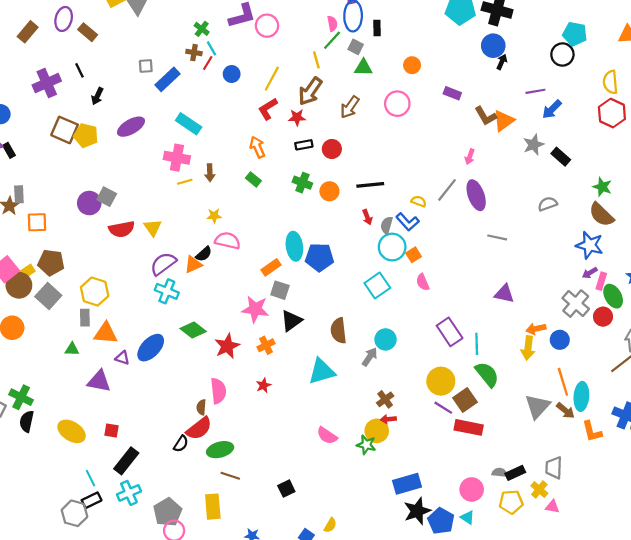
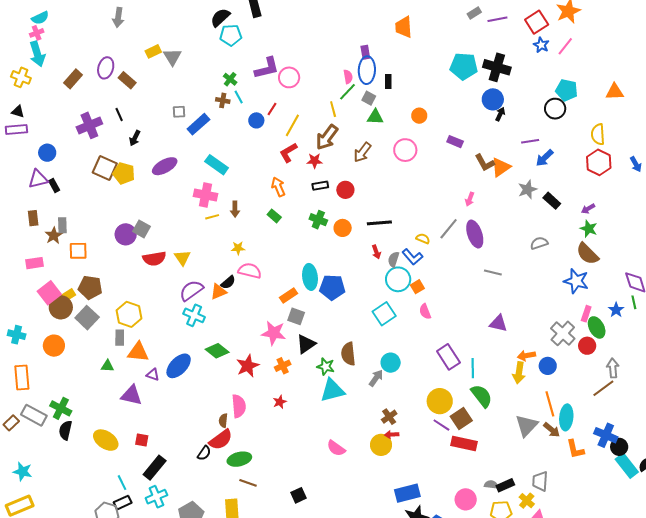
red line: (208, 63) -> (272, 109), moved
purple arrow: (590, 273) -> (588, 209), moved
green star: (366, 445) -> (326, 366), moved

